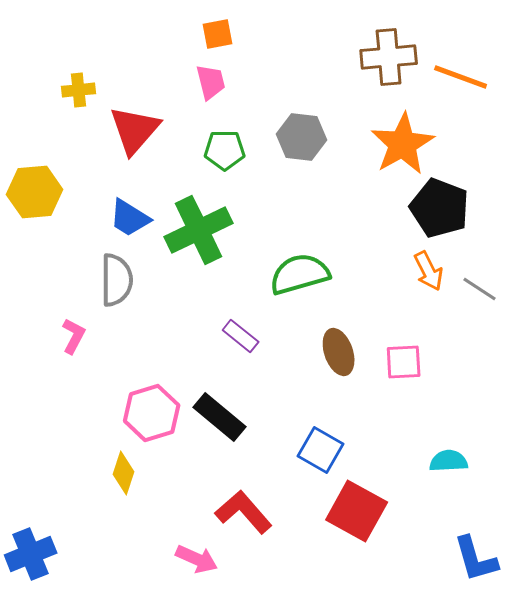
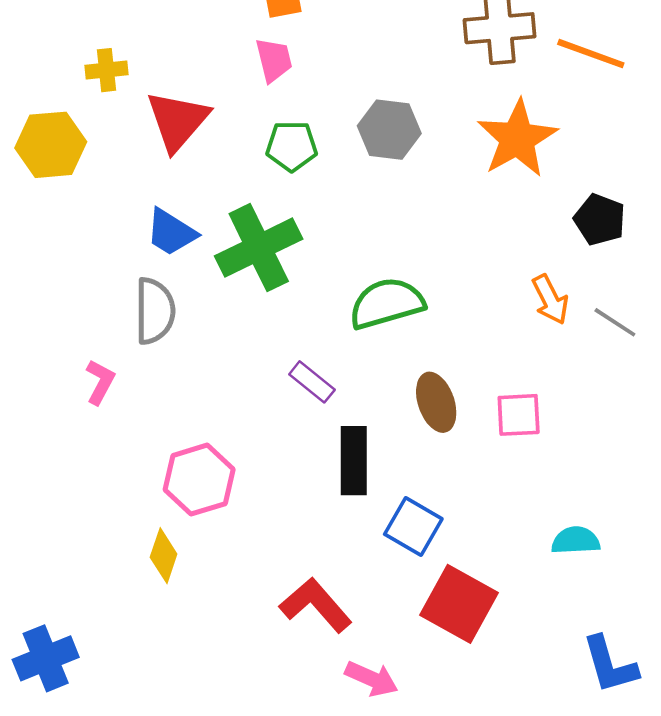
yellow hexagon: (35, 192) -> (51, 145), moved
black pentagon: (440, 208) -> (600, 220), moved, size x0.7
black rectangle: (220, 417) -> (354, 461), moved, turned 50
pink arrow: (197, 559) -> (371, 679), moved

